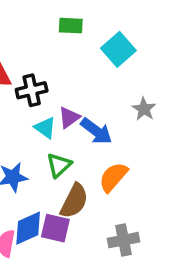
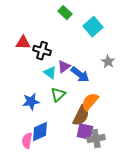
green rectangle: (71, 26) -> (65, 13), turned 40
black cross: (32, 90) -> (42, 51), turned 30
brown semicircle: (74, 201) -> (81, 116), moved
purple square: (55, 228) -> (85, 132), moved

